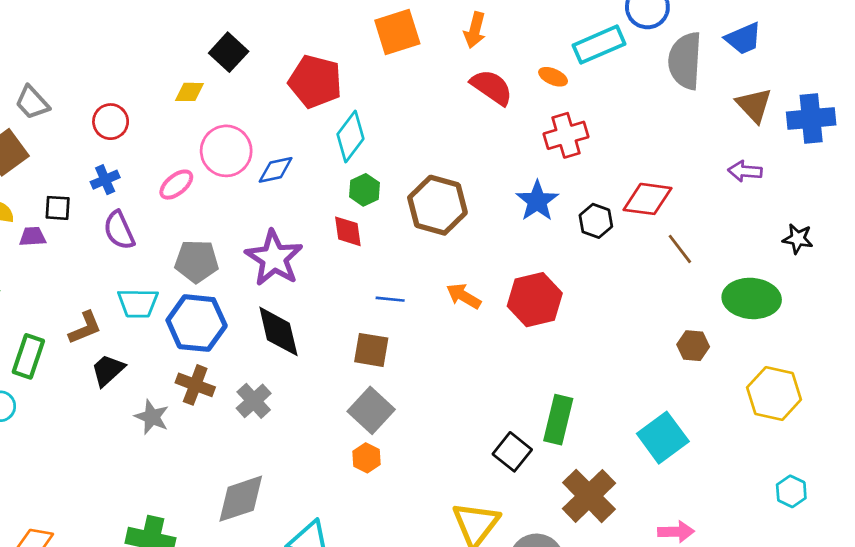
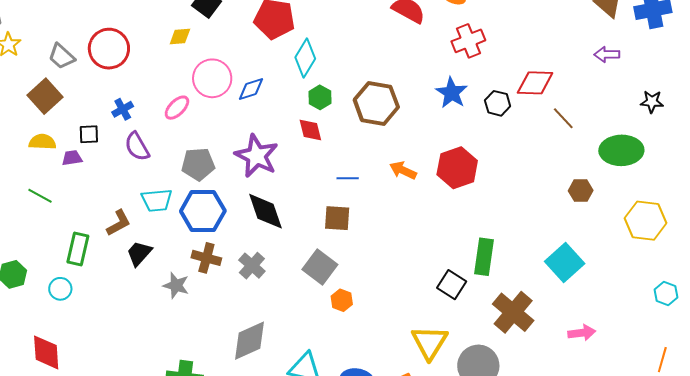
red circle: (111, 122) -> (109, 49), moved, size x1.5
gray square: (371, 410) -> (320, 267), moved

